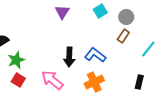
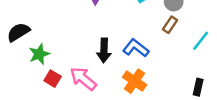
red square: (18, 80) -> (53, 79), moved
orange cross: (94, 82) -> (135, 81), turned -30
black rectangle: (139, 82) -> (198, 87), moved

